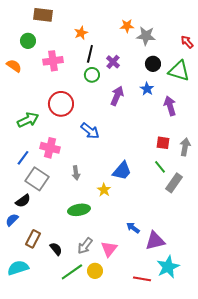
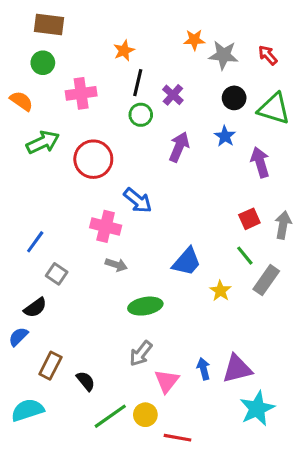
brown rectangle: (43, 15) -> (49, 24), moved
red arrow: (187, 42) -> (268, 55), moved
green arrow: (28, 120) -> (43, 142), moved
red square: (163, 143) -> (249, 219), turned -32
pink cross: (50, 148) -> (106, 226), moved
gray arrow: (76, 173) -> (116, 265), turned -64
gray square: (37, 179) -> (57, 274), size x0.6
yellow star: (104, 190) -> (220, 291), moved
green ellipse: (79, 210) -> (145, 306), moved
blue arrow: (133, 228) -> (204, 369), moved, turned 40
gray arrow: (85, 246) -> (141, 353), moved
red line: (142, 279) -> (177, 438), moved

